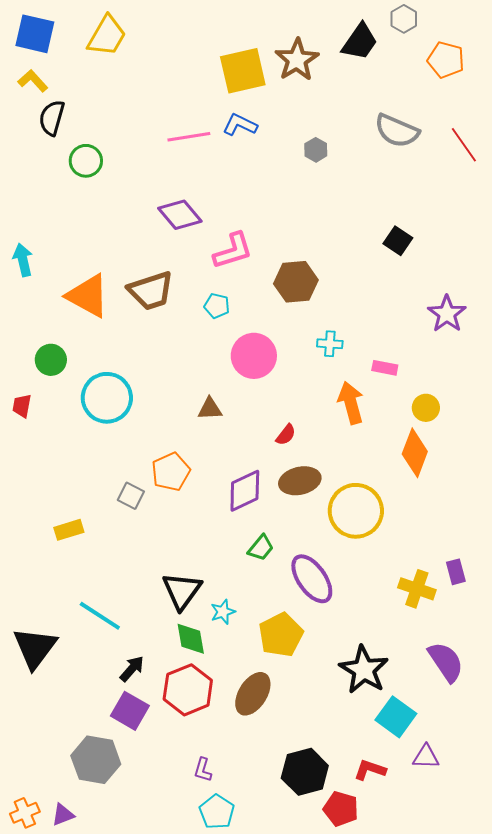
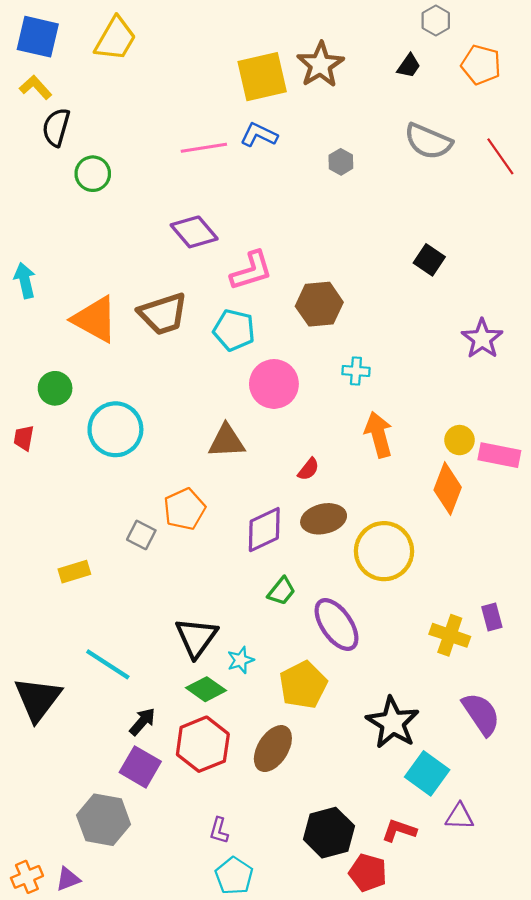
black trapezoid: (360, 42) -> (409, 66), moved, size x0.6
cyan pentagon: (217, 306) -> (234, 330), size x1.5
pink rectangle: (385, 368) -> (499, 455), moved, size x1.5
brown triangle: (210, 409) -> (227, 441), size x1.4
green diamond: (191, 639) -> (206, 689), turned -45

